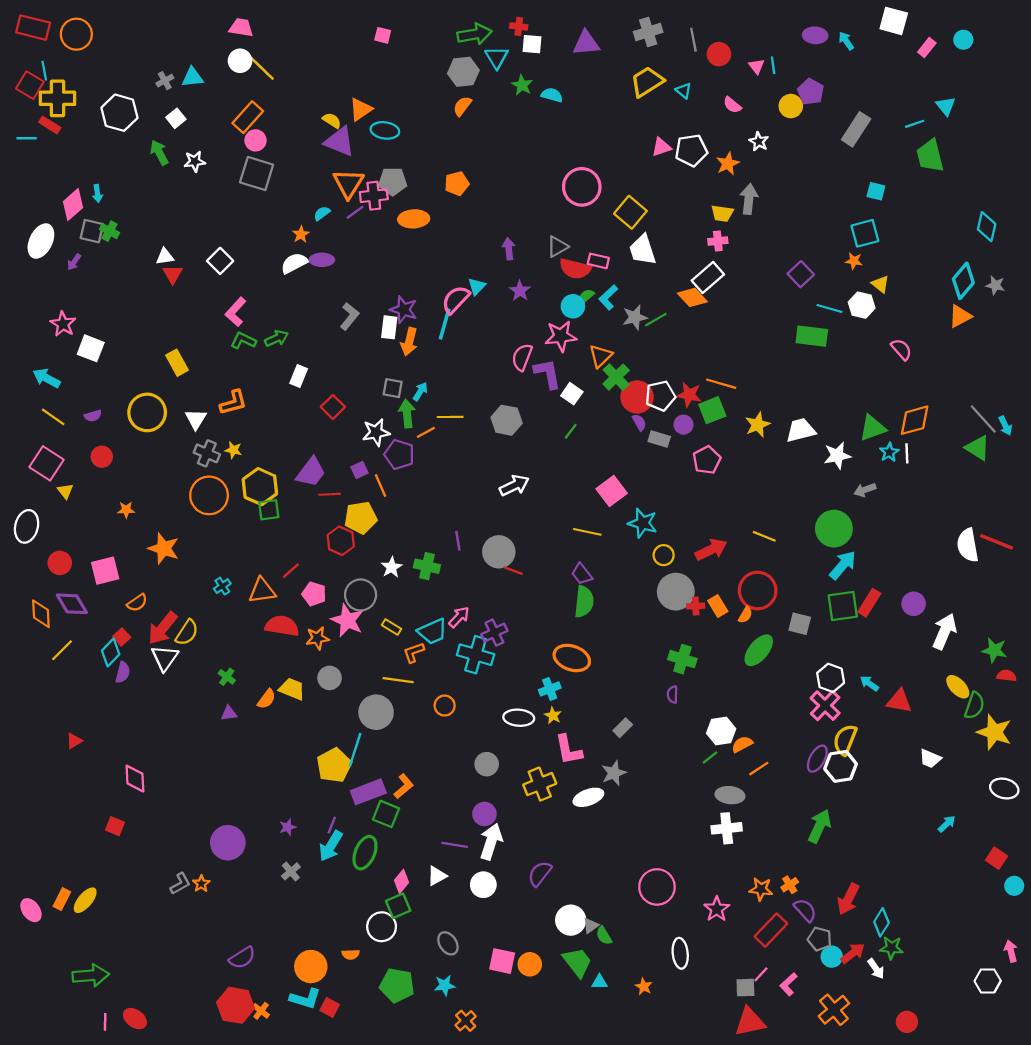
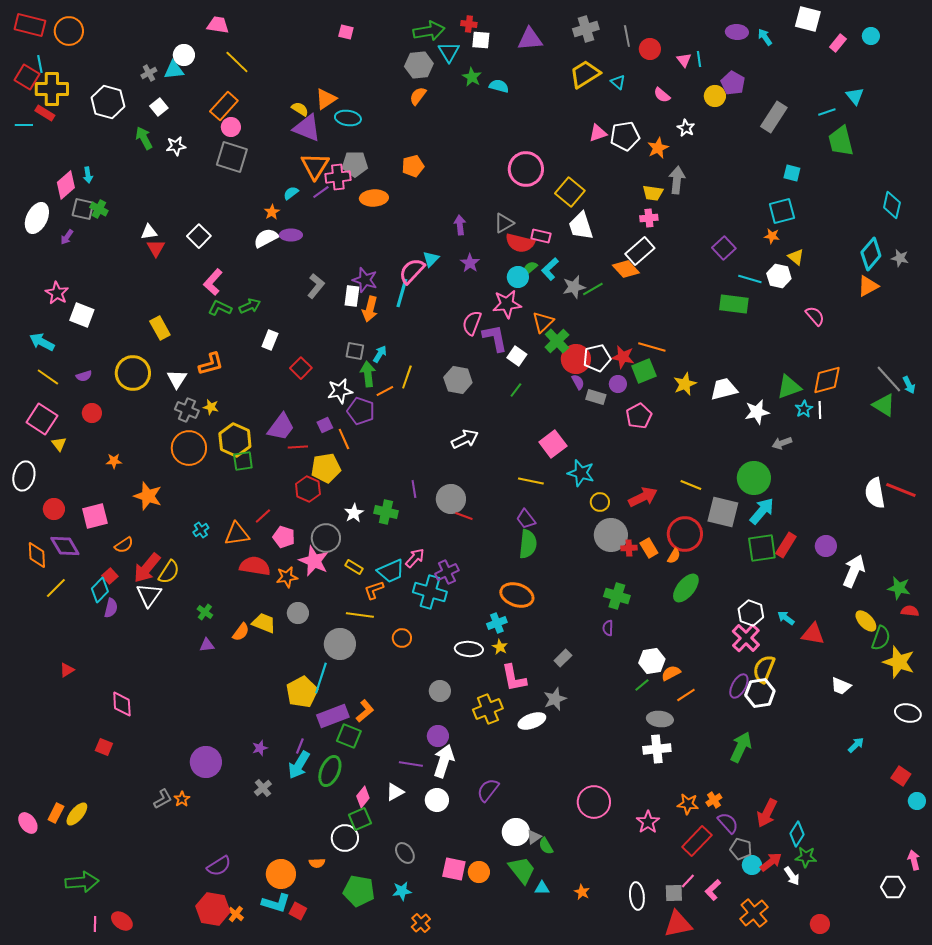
white circle: (240, 61) -> (184, 55), moved
yellow line: (450, 417) -> (407, 377), turned -70
gray square: (800, 624) -> (723, 512), moved, size x1.5
white ellipse: (680, 953) -> (637, 896), moved

